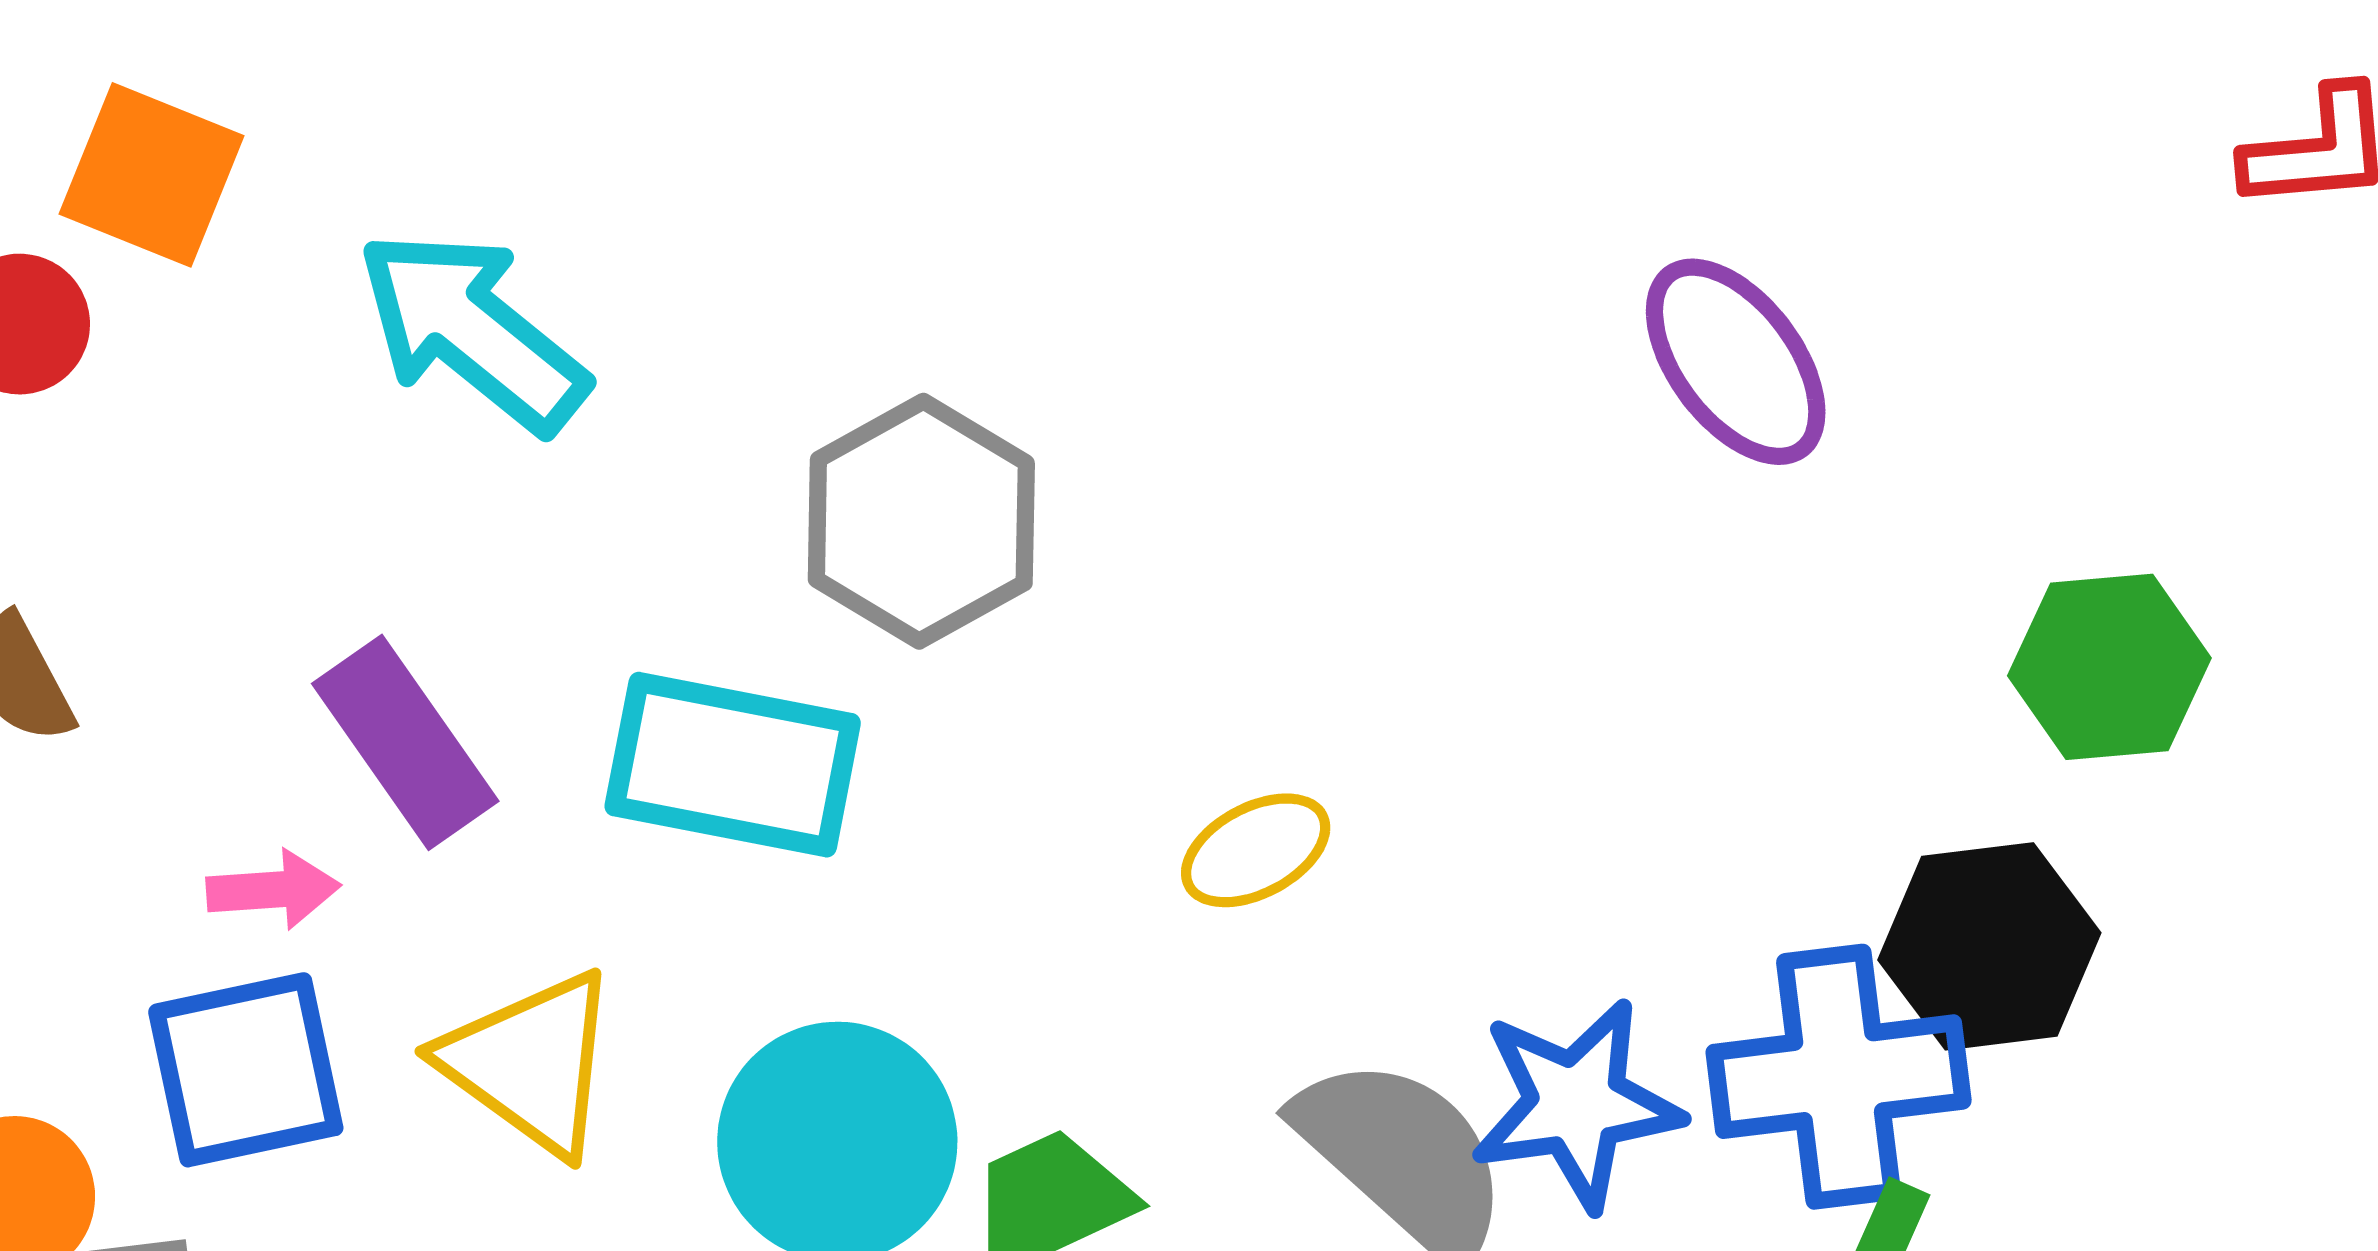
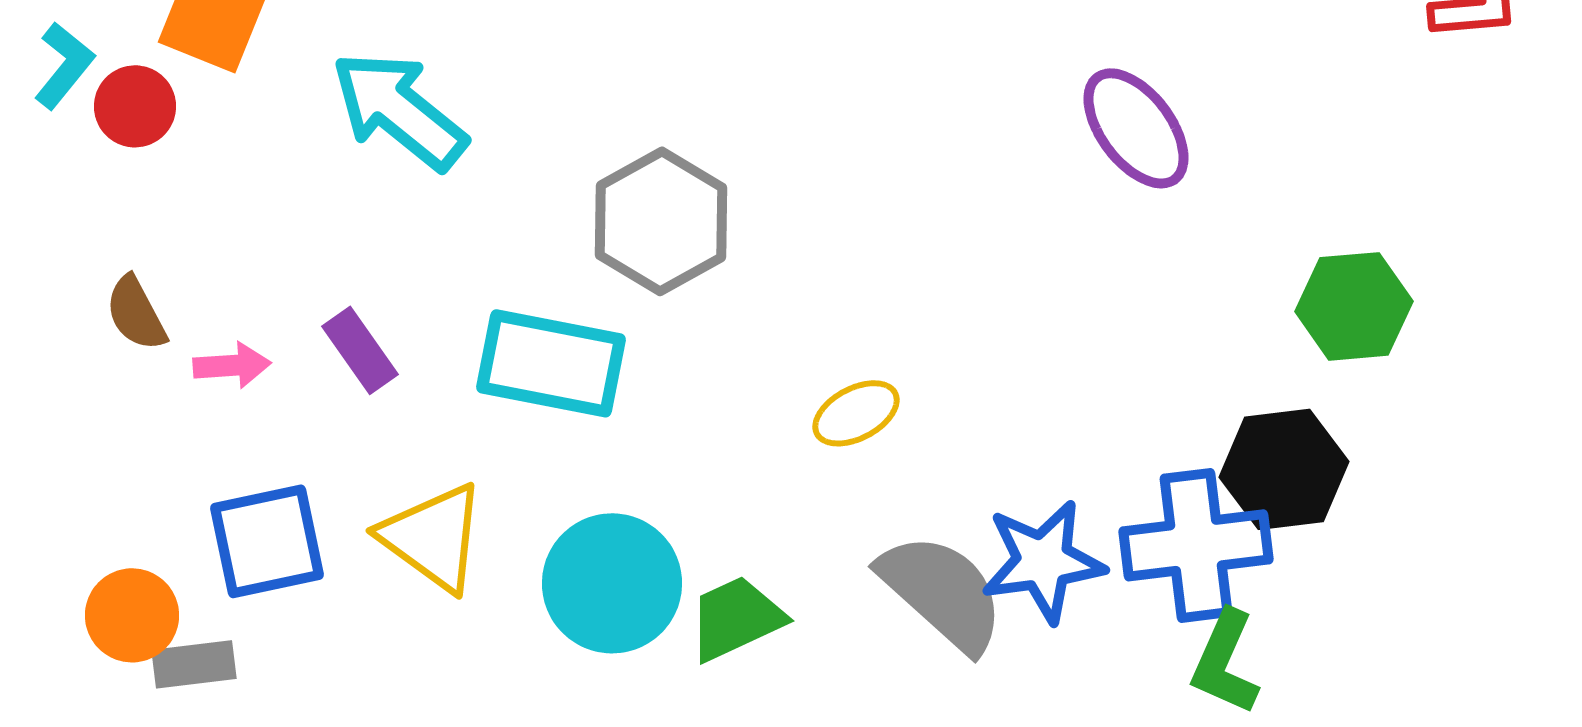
purple rectangle: (405, 742) -> (360, 350), size x0.7
pink arrow: (273, 890) -> (232, 365), moved

